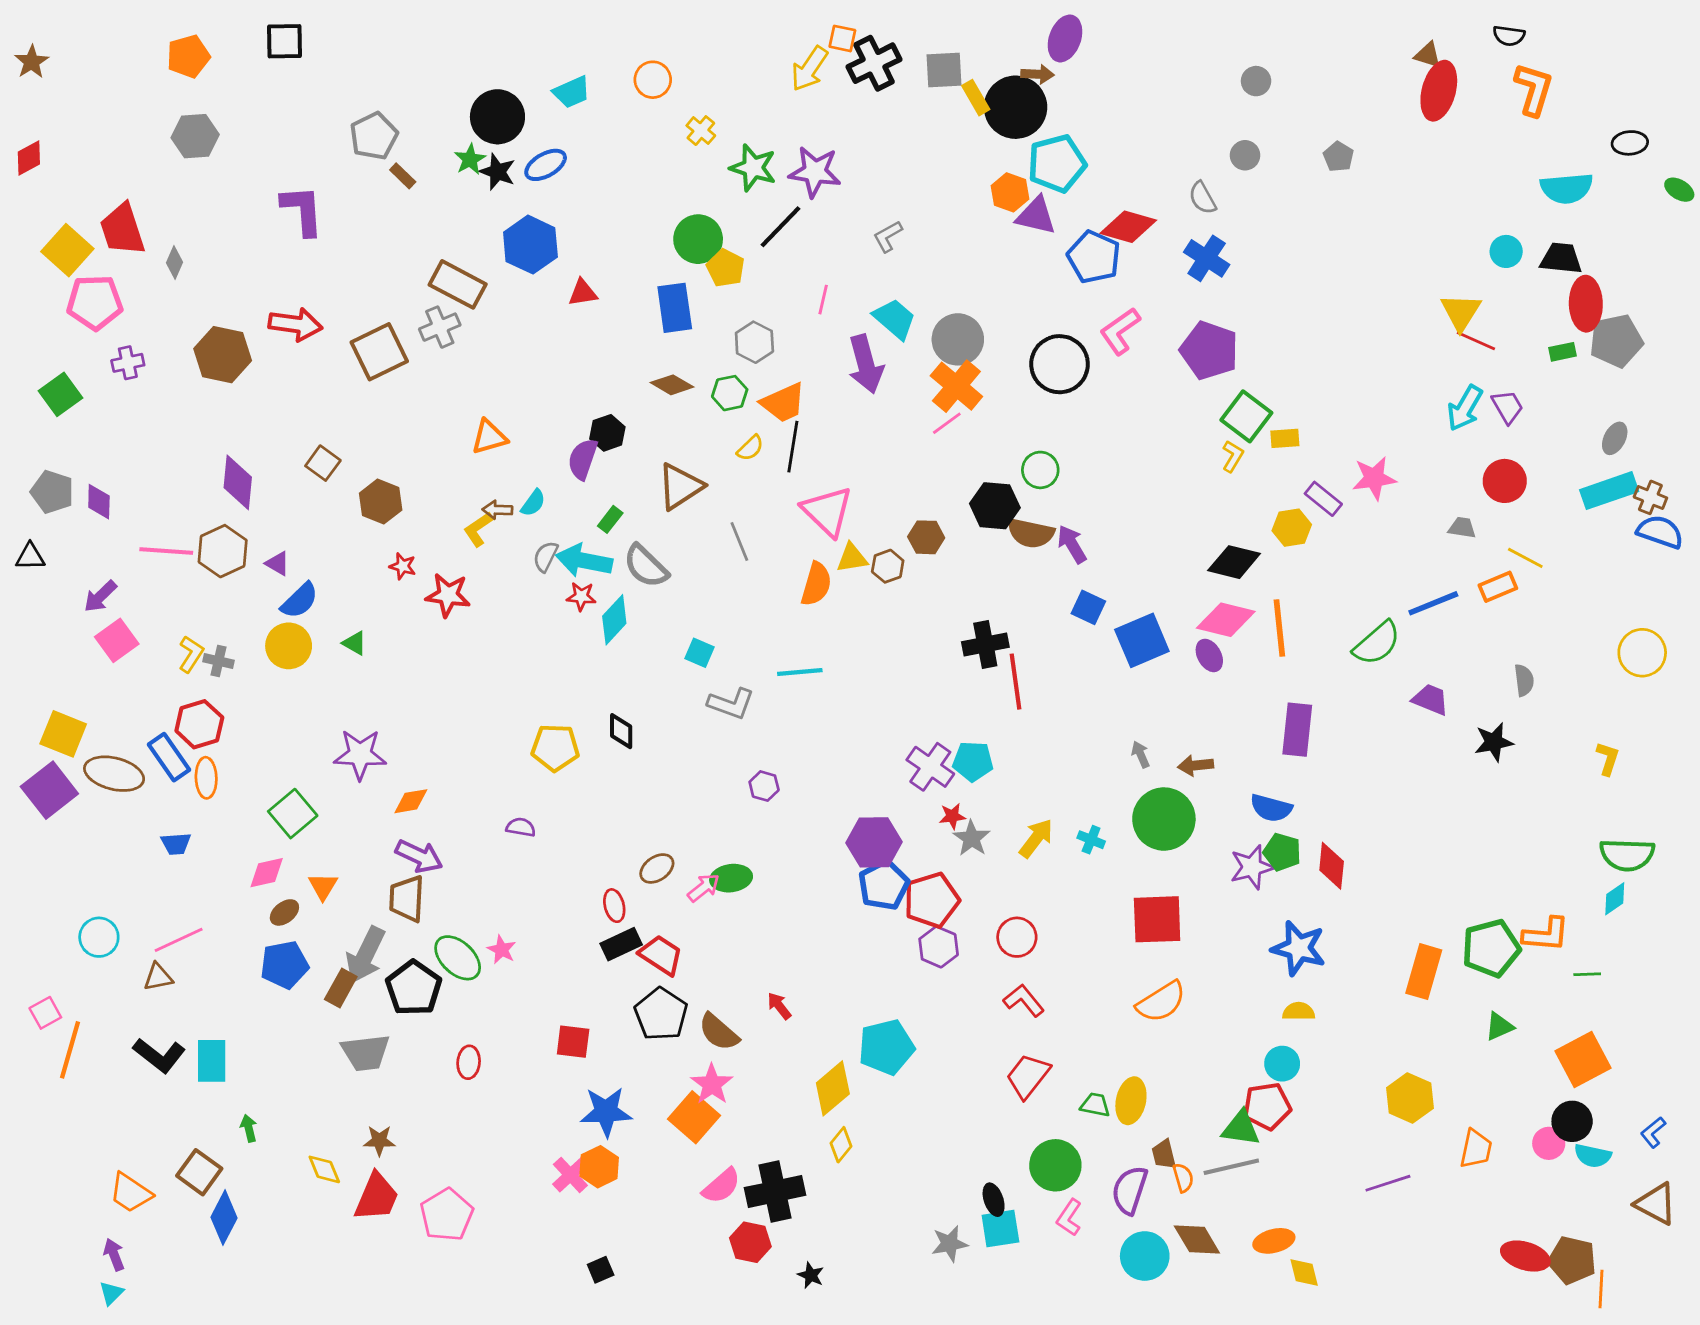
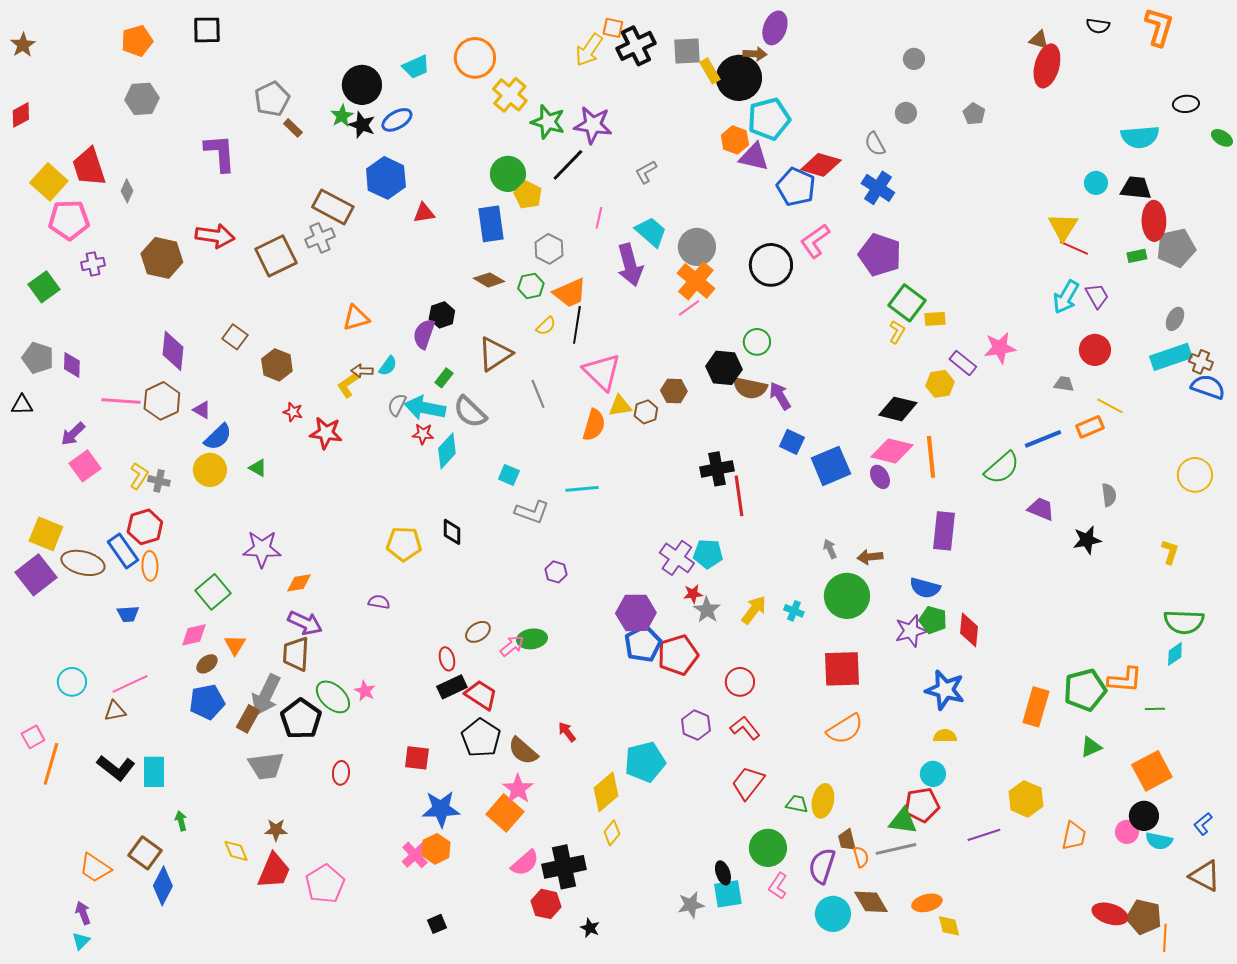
orange circle: (653, 80) -> (475, 58), size x1.5
orange L-shape: (1534, 89) -> (1159, 27), moved
yellow cross: (701, 131) -> (510, 95), size x1.6
purple hexagon: (939, 947) -> (696, 725), moved
purple line: (1388, 1183) -> (984, 835), moved

